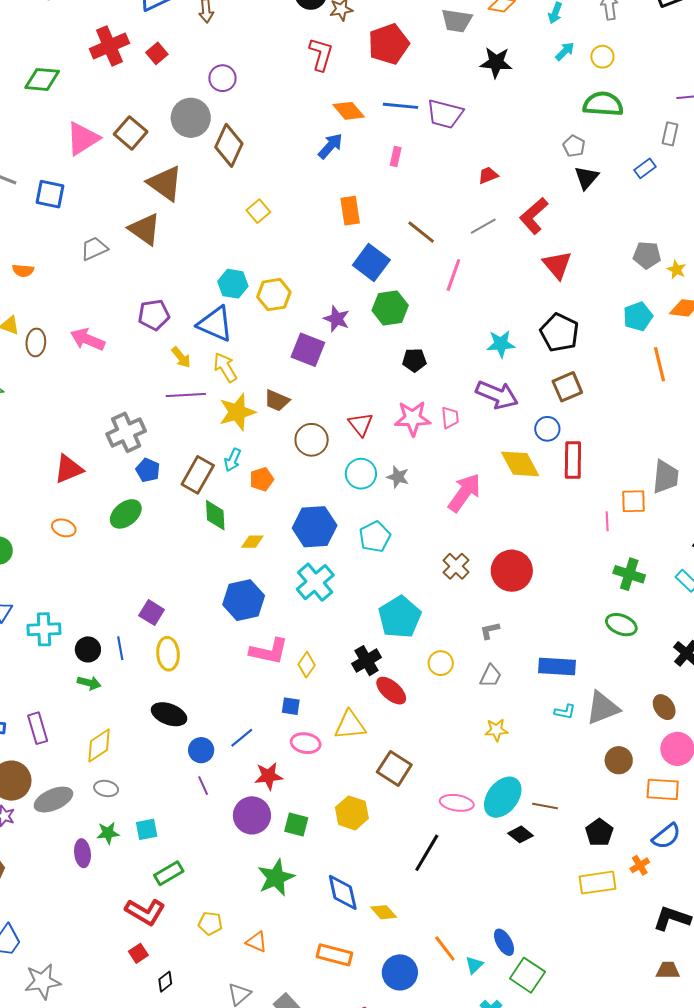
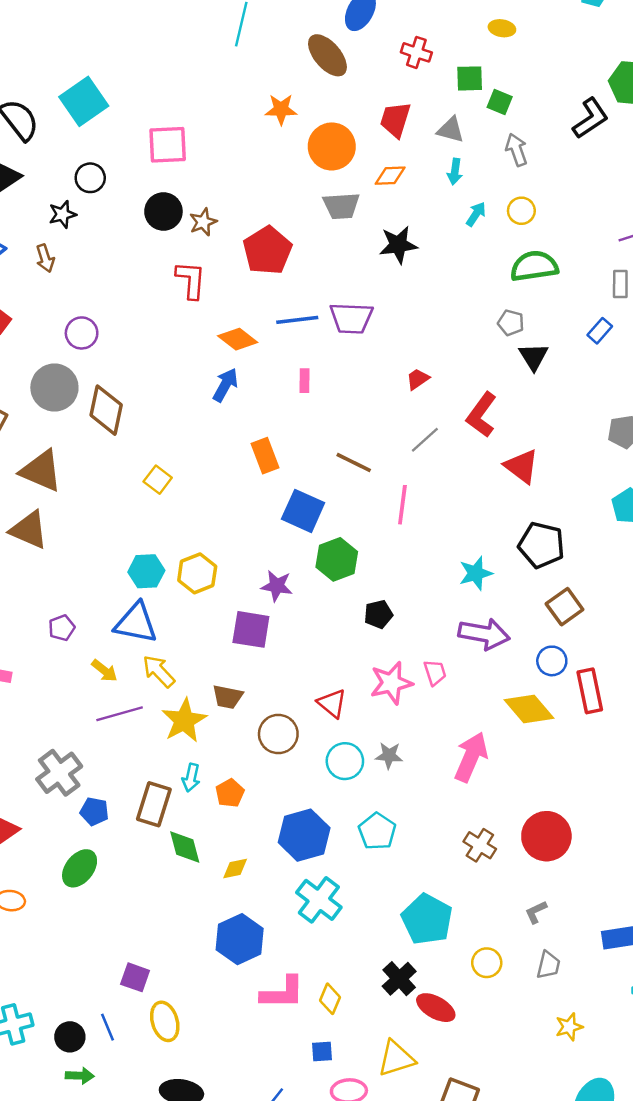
purple pentagon: (154, 315) -> (62, 628), size x0.7

